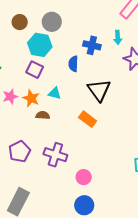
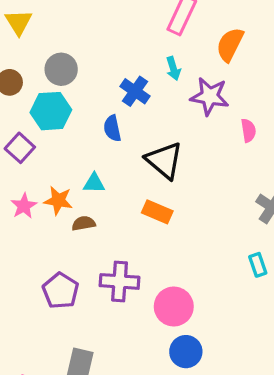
blue cross: (92, 45) -> (135, 91), turned 36
purple square: (35, 70) -> (20, 148), moved, turned 30
pink circle: (84, 177) -> (174, 307), size x1.5

